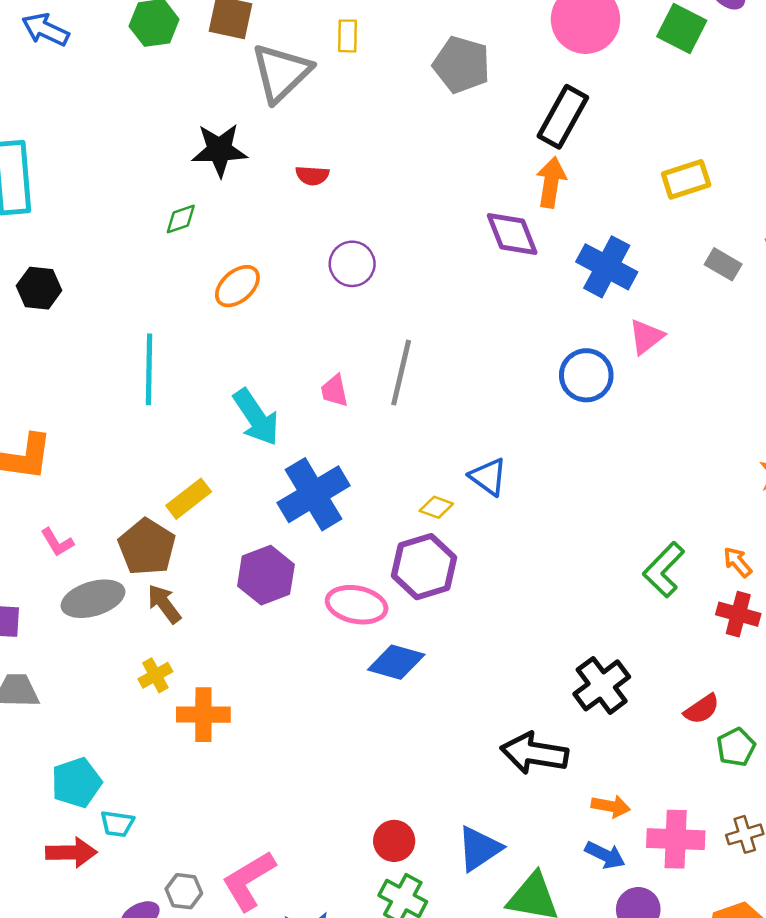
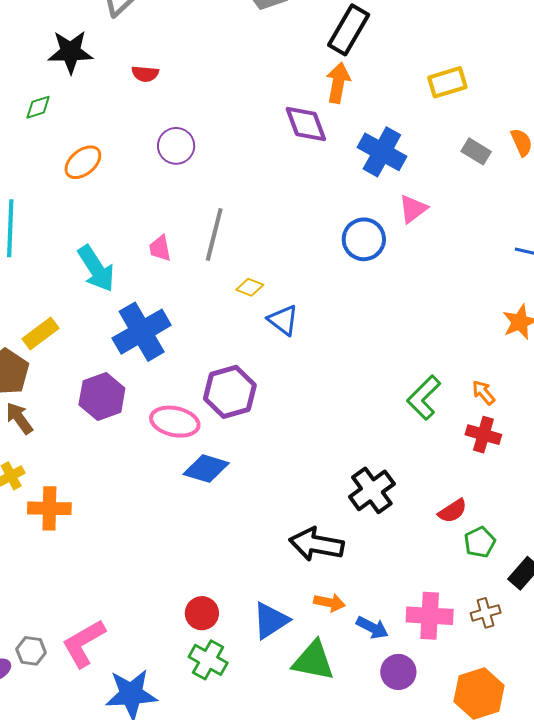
yellow diamond: (436, 507) -> (250, 287), moved
orange arrow: (611, 806) -> (329, 602), moved

